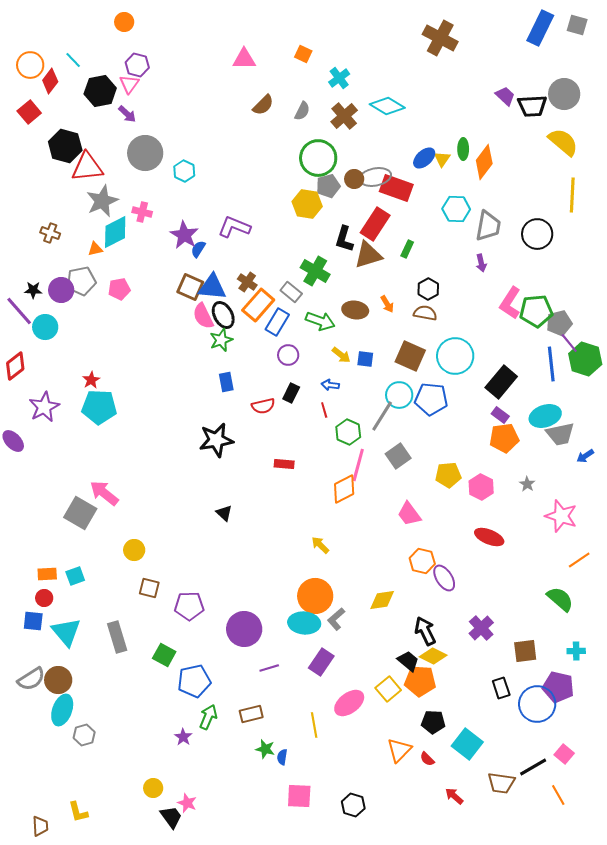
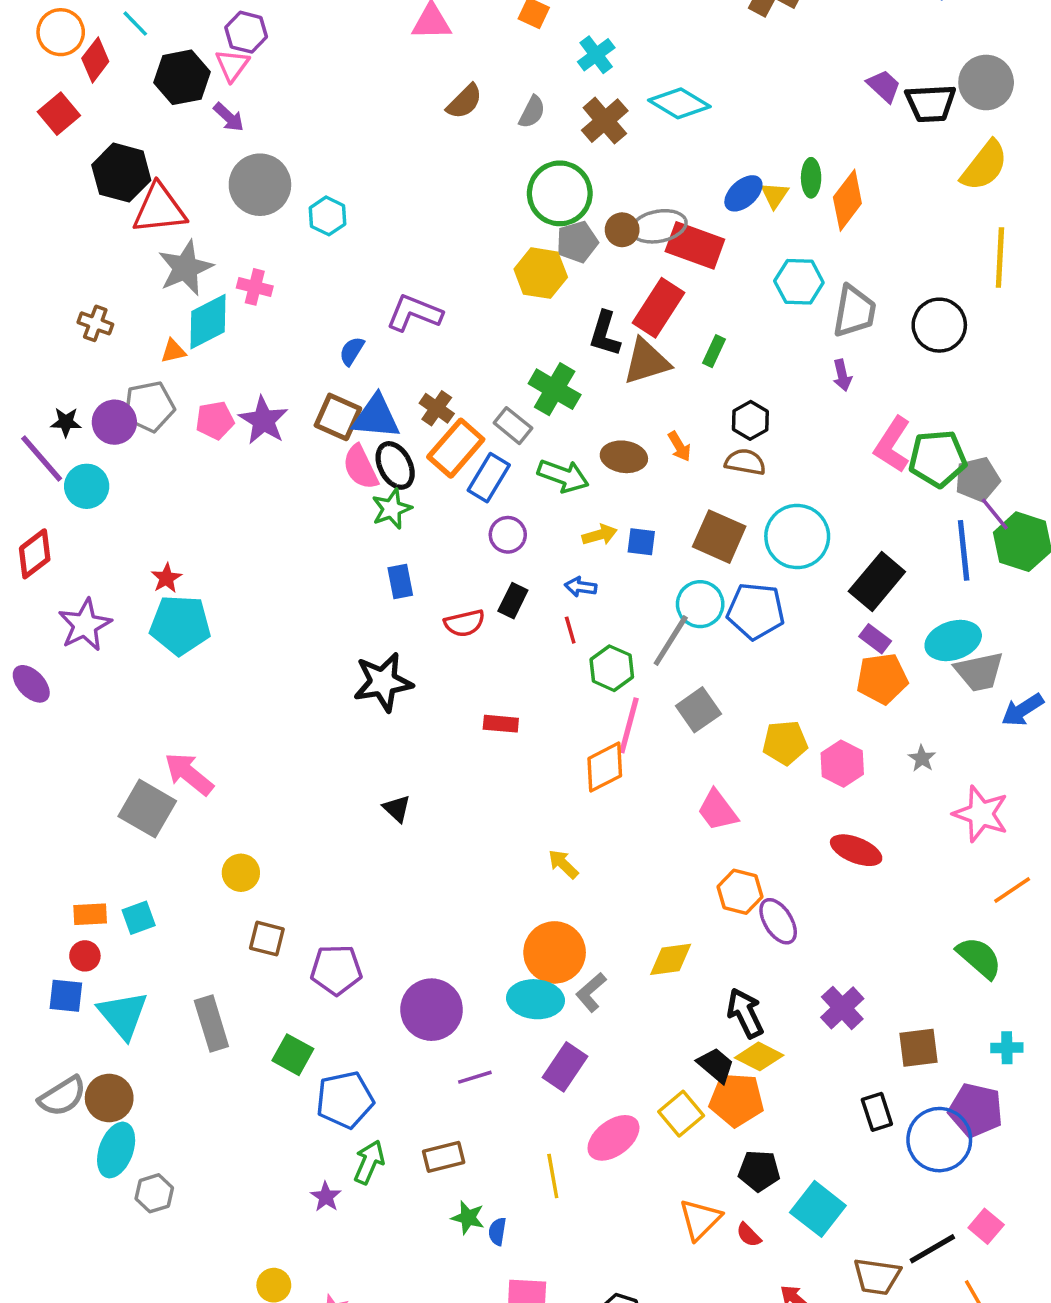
yellow semicircle: (563, 142) -> (984, 166), turned 88
purple star: (184, 235) -> (263, 420), moved
yellow arrow: (341, 355) -> (600, 535), turned -54
blue arrow: (585, 456) -> (1022, 710), size x1.4

